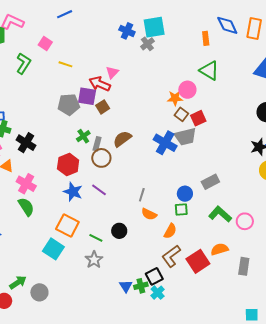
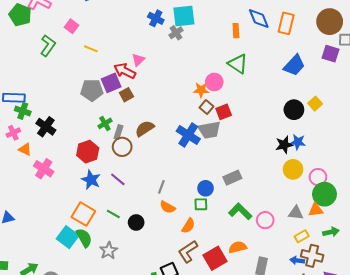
purple square: (87, 96) -> (111, 83), turned -36
green semicircle: (26, 207) -> (84, 238), moved
green line: (96, 238) -> (113, 214), moved

